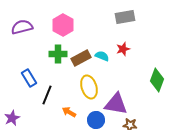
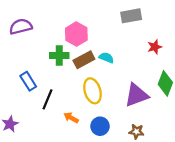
pink hexagon: (63, 25) -> (76, 34), moved
red star: (123, 49) -> (155, 47), moved
purple triangle: (116, 104) -> (136, 95), moved, turned -30

